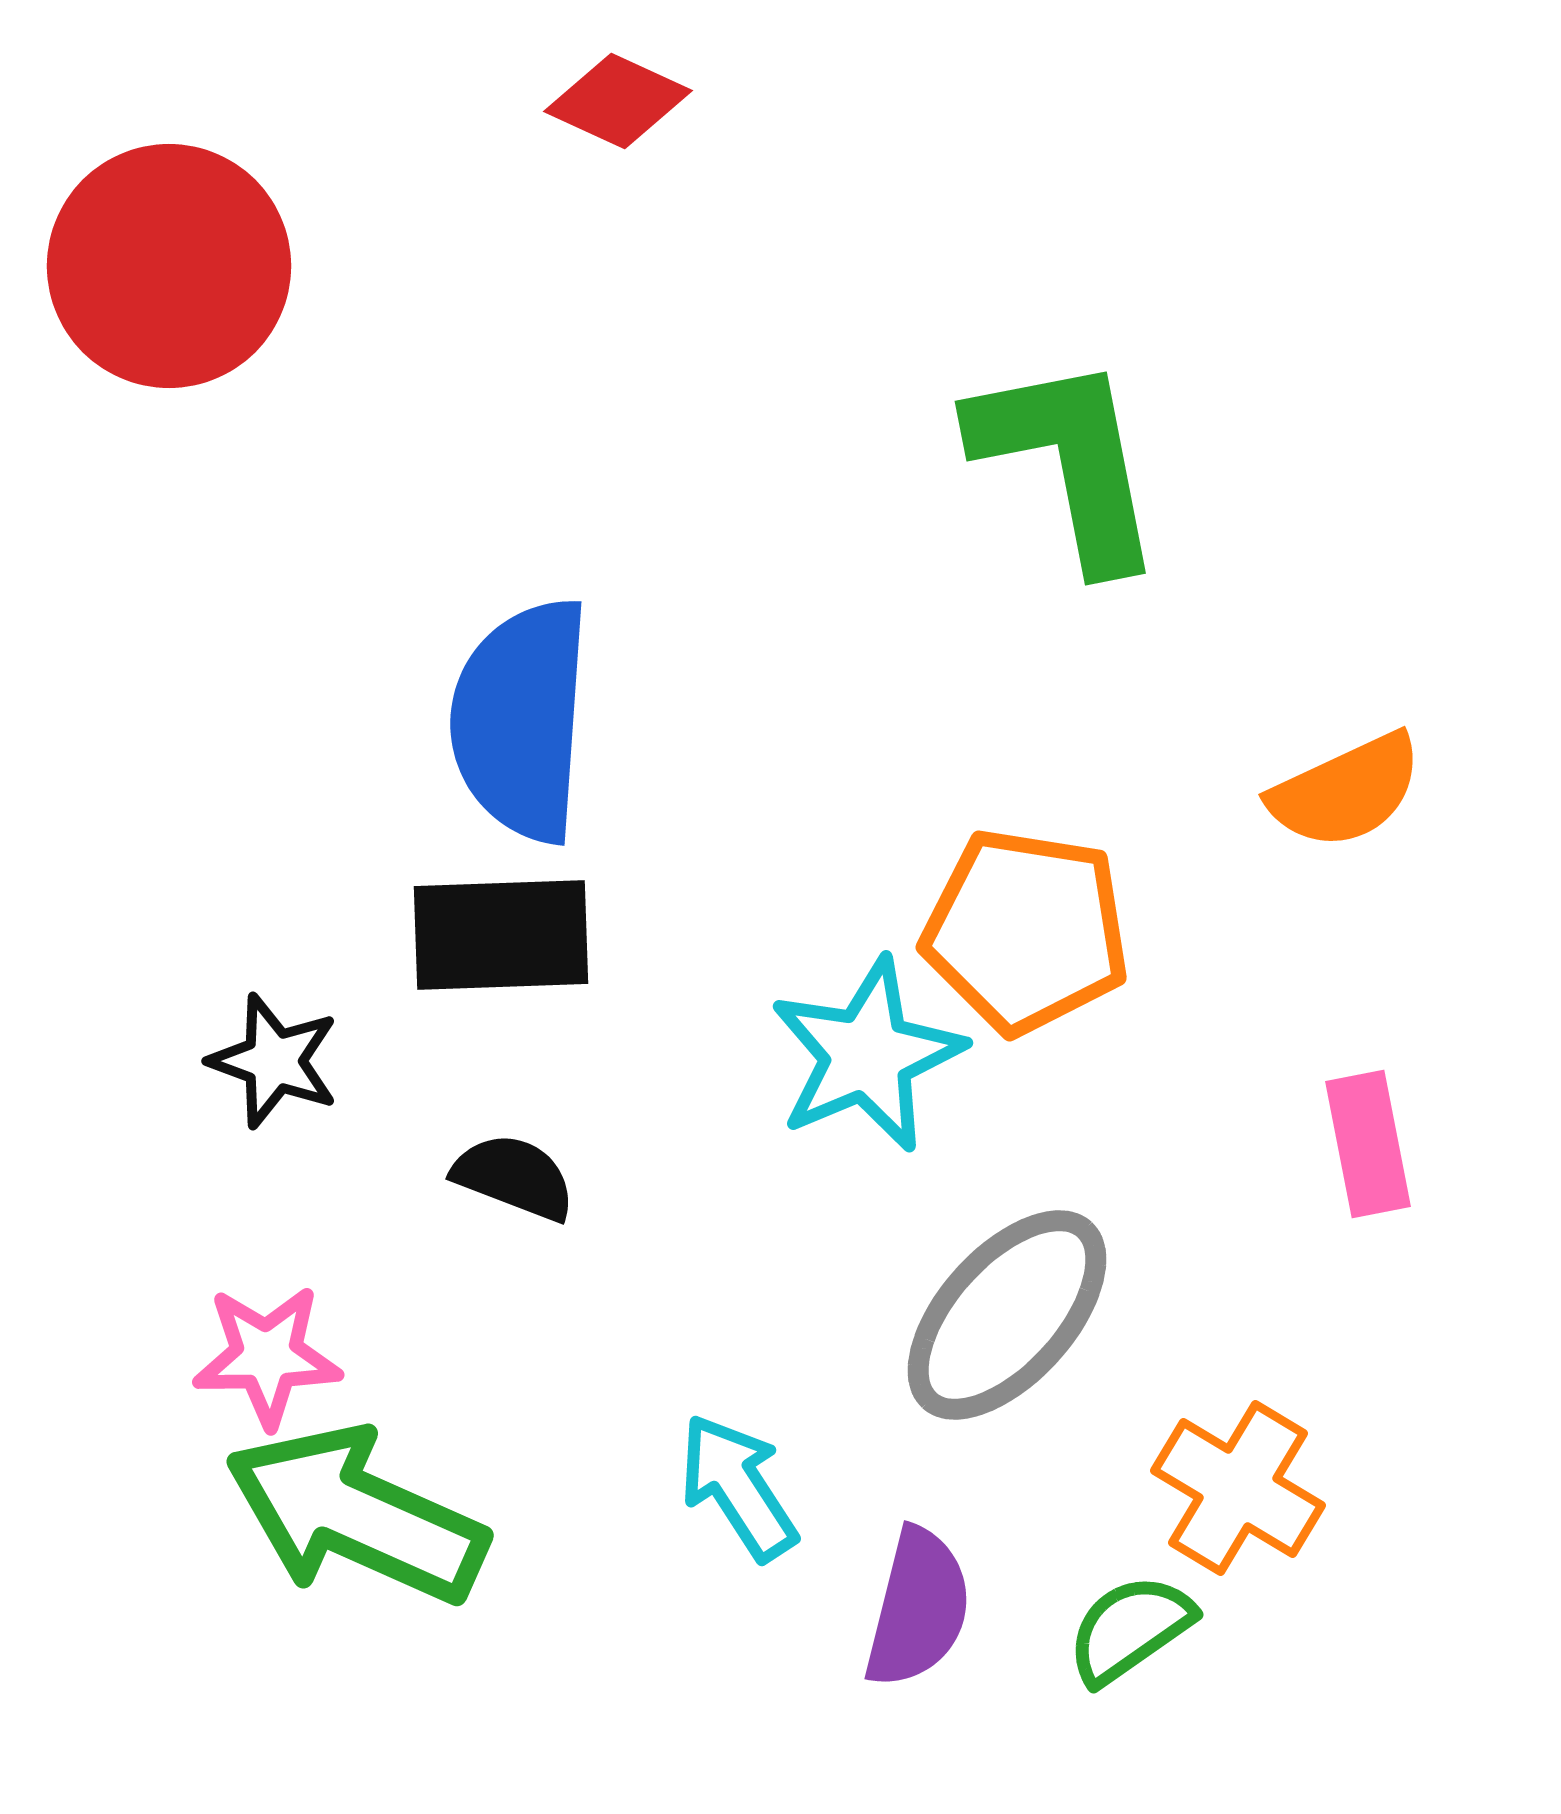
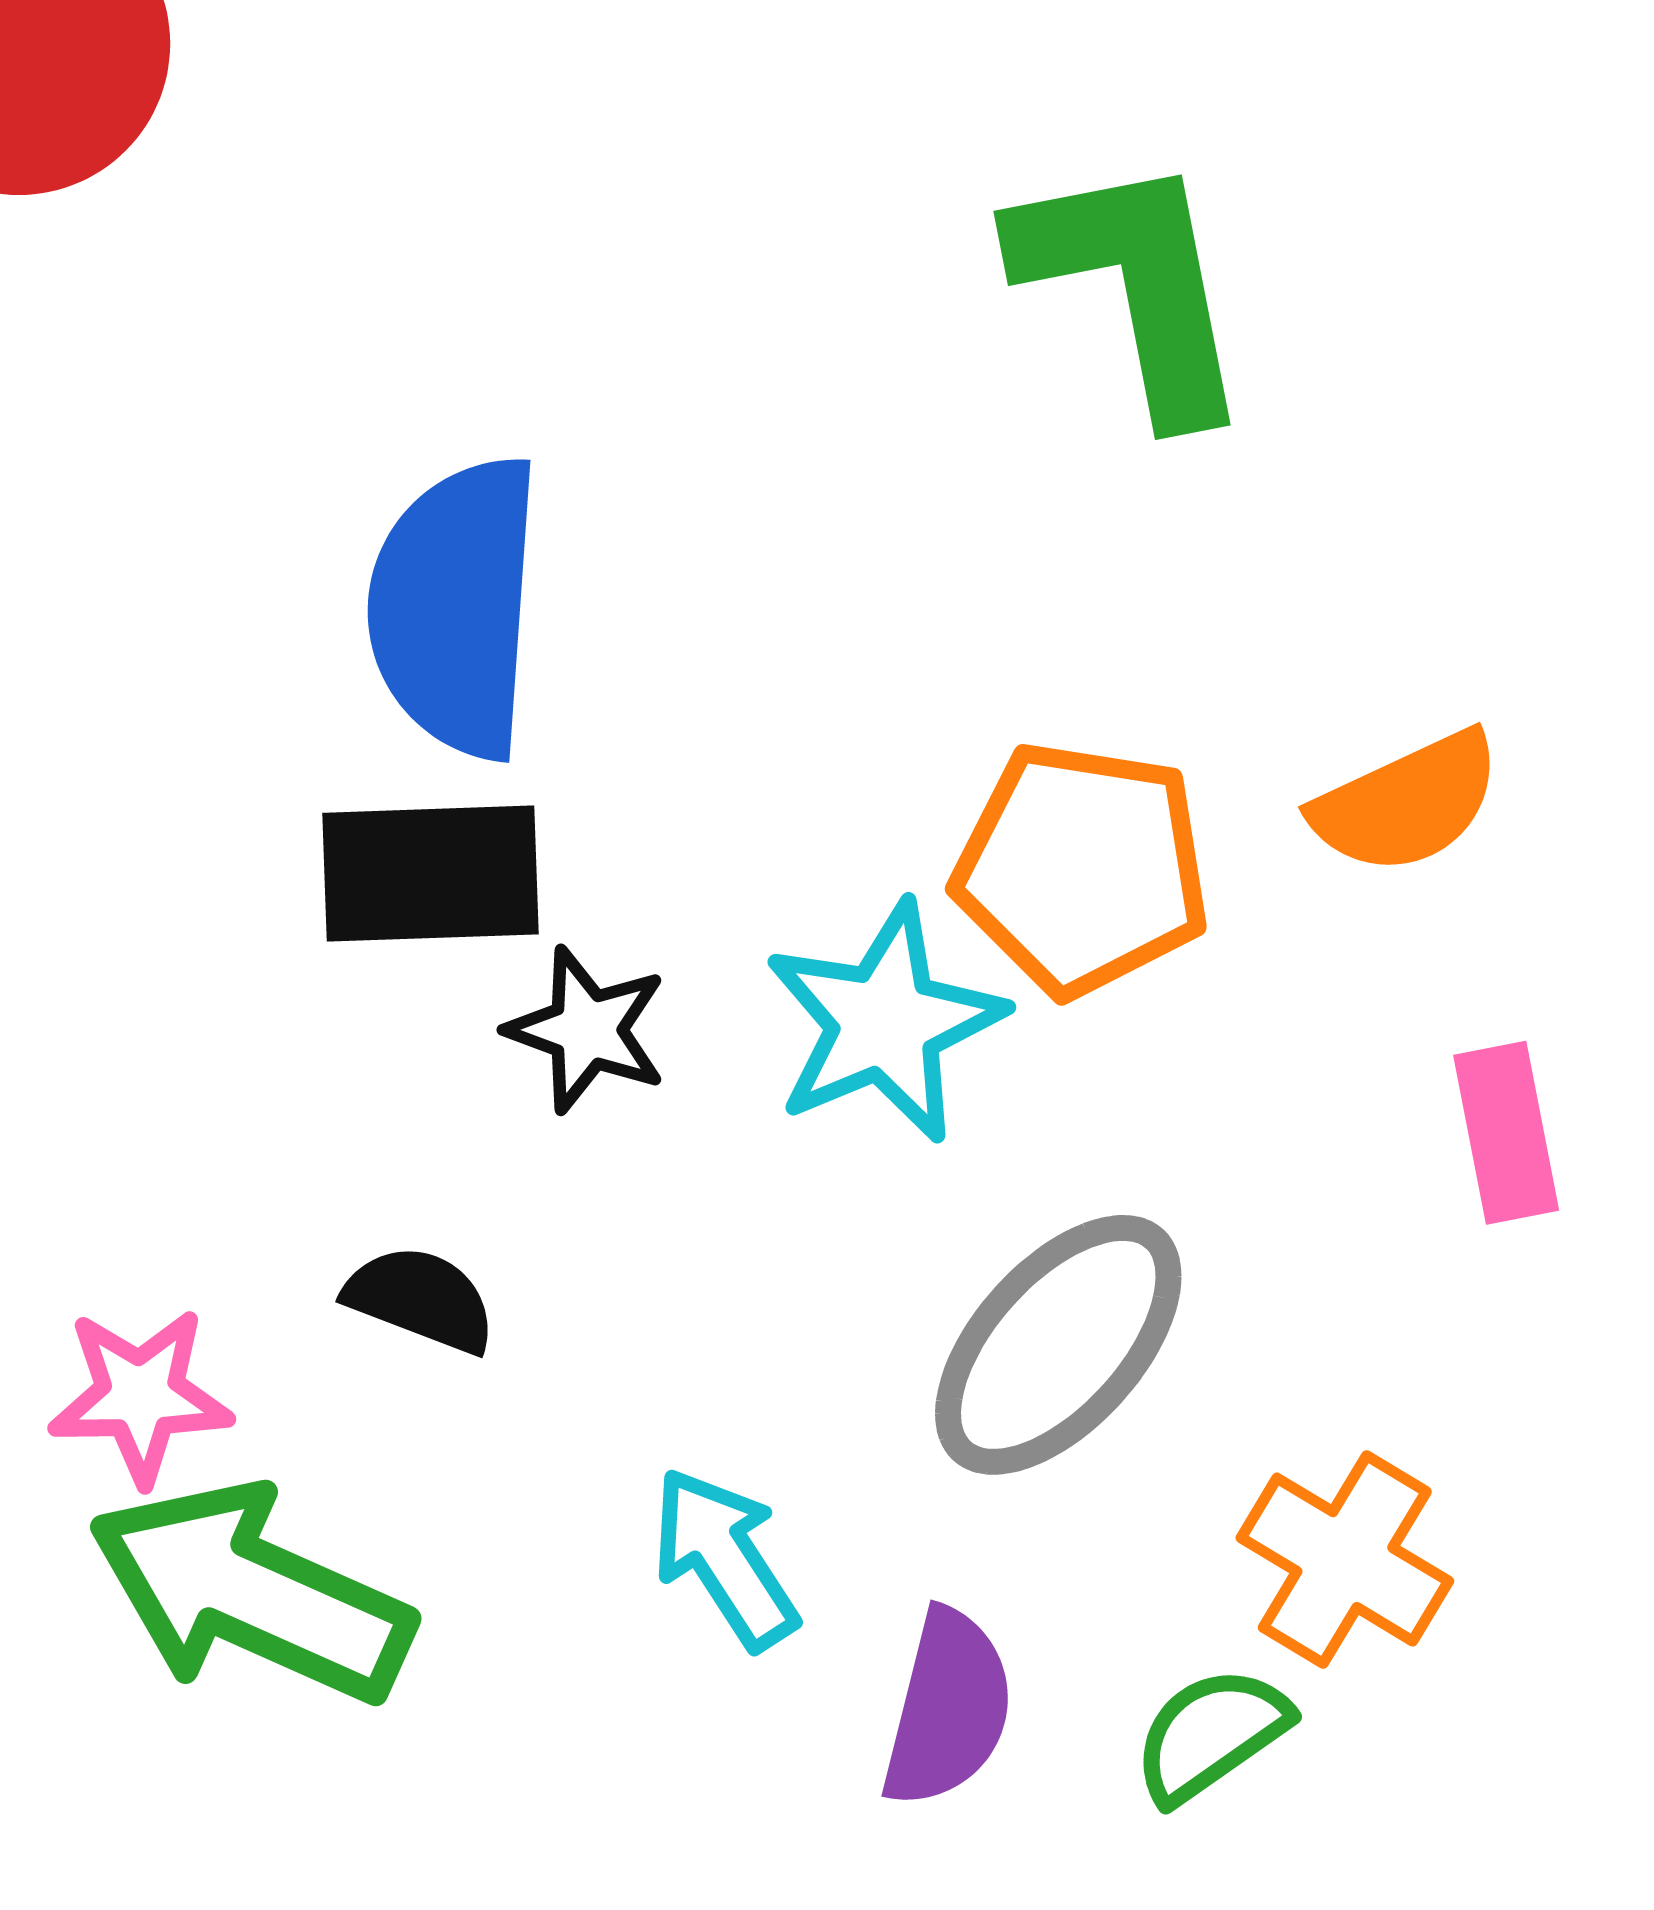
orange semicircle: (1346, 791) -> (1407, 803), moved
black star: (274, 1061) -> (587, 1030), moved
black semicircle: (514, 1177) -> (421, 1299), moved

